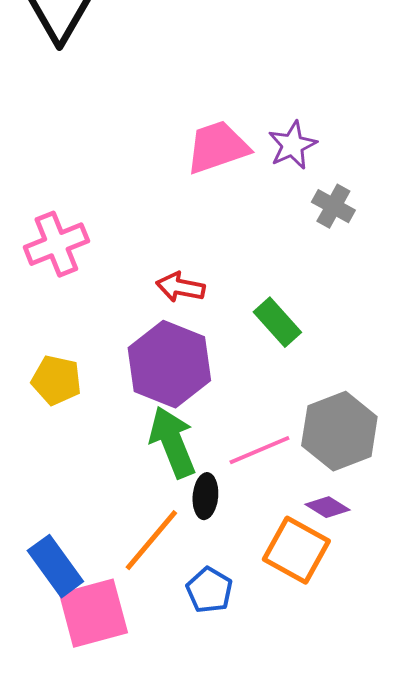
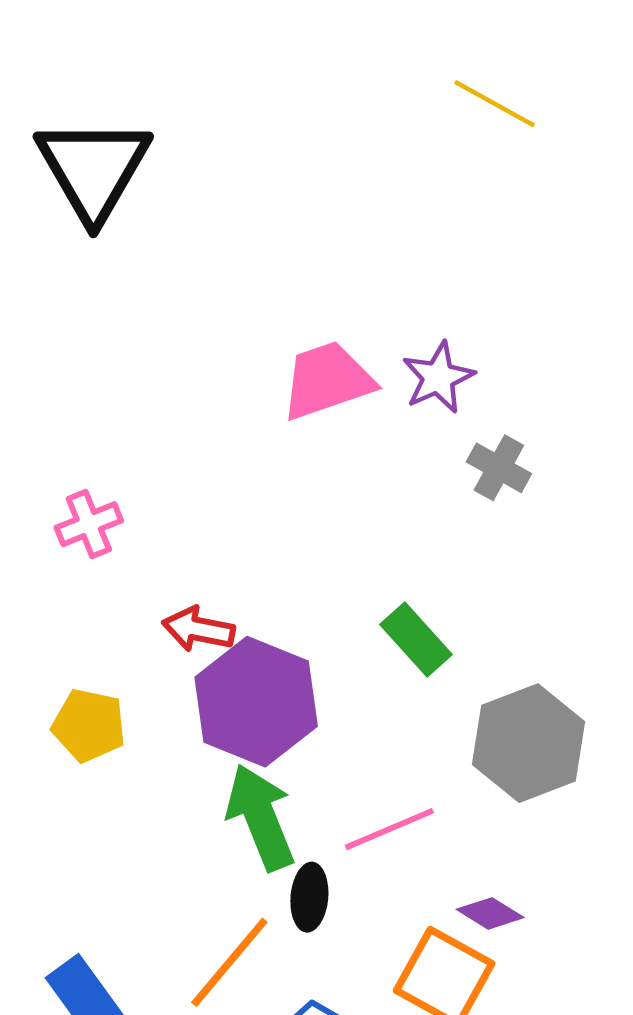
pink cross: (56, 244) -> (89, 524), size x0.7
red arrow: (180, 287) -> (198, 629), moved
gray hexagon: (339, 431) -> (529, 743), moved

